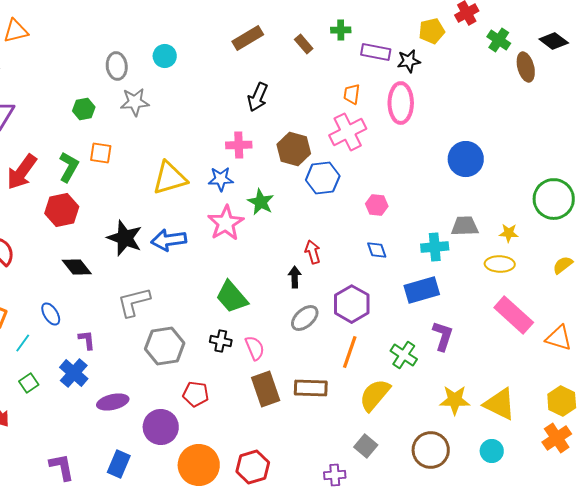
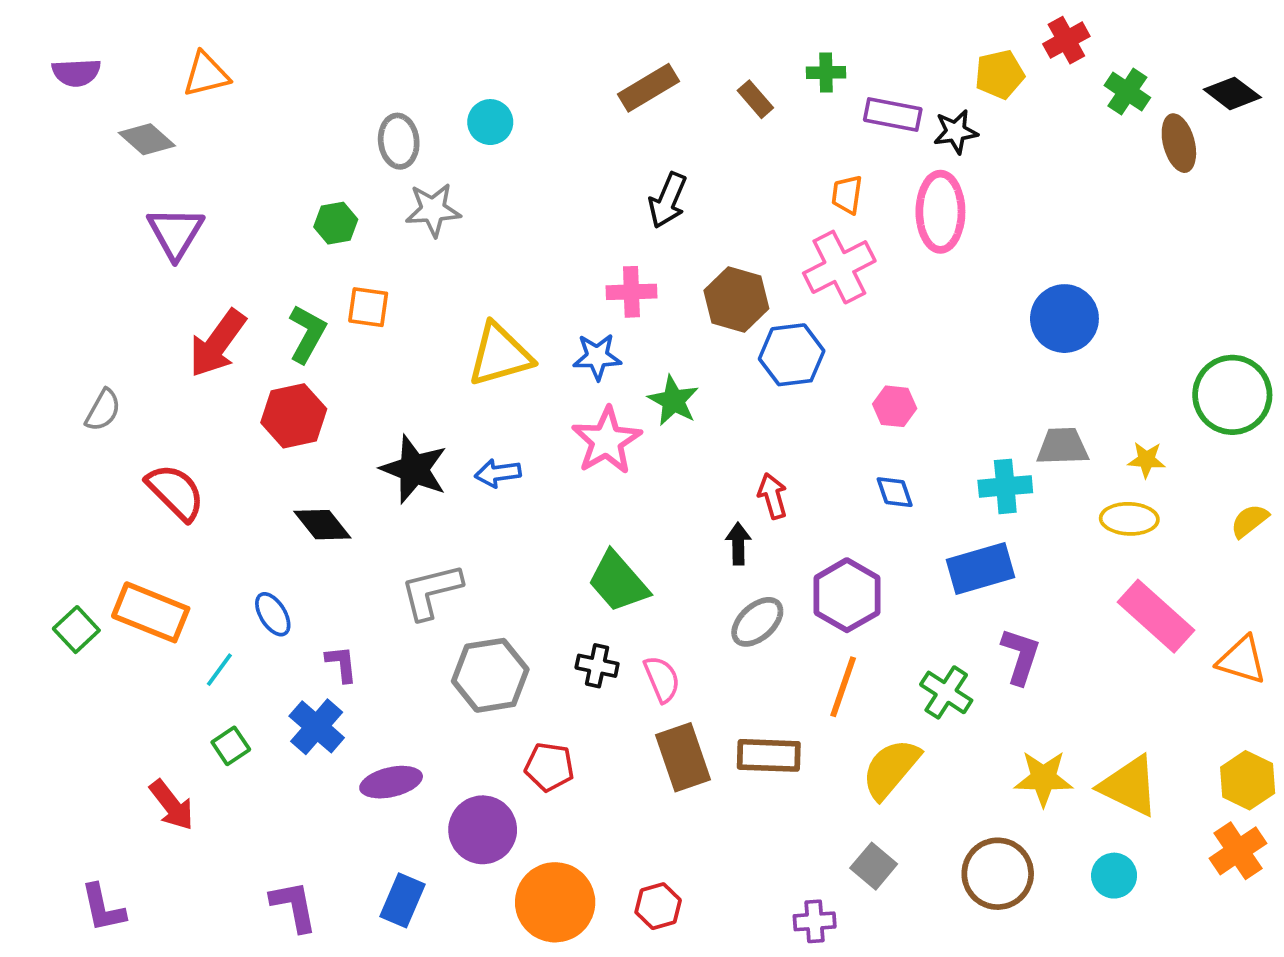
blue arrow: (169, 240) -> (498, 473), size x0.7
red hexagon: (253, 467) -> (658, 906), size x0.7

